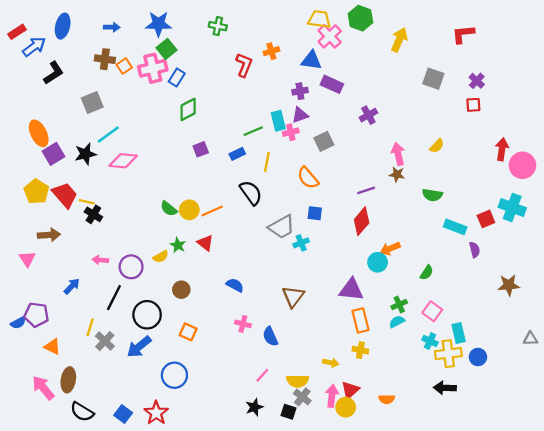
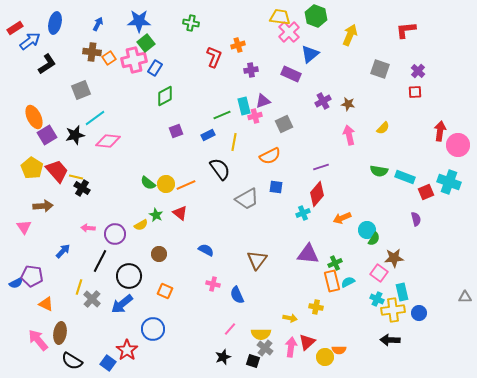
blue arrow: (112, 27) -> (98, 24), turned -64
blue triangle: (311, 60) -> (310, 54), moved, turned -48
purple cross: (300, 91) -> (251, 70), moved
brown star: (397, 174) -> (348, 104), moved
orange semicircle: (308, 178) -> (270, 156), turned -75
cyan rectangle: (455, 227) -> (405, 177), moved
cyan cross: (301, 243) -> (303, 213), moved
cyan circle: (378, 262) -> (367, 230), moved
brown star: (509, 285) -> (394, 258), moved
green cross: (399, 304) -> (335, 263), moved
orange rectangle: (360, 320) -> (332, 281), moved
yellow circle: (346, 407) -> (325, 357), moved
red star: (156, 413) -> (127, 350), moved

